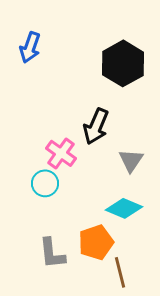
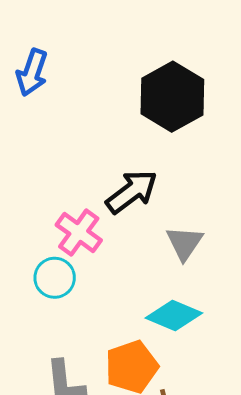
black arrow: (96, 126) -> (132, 192), turned -150

